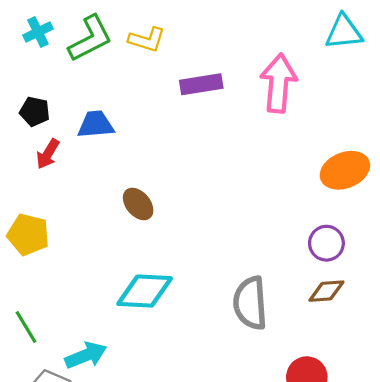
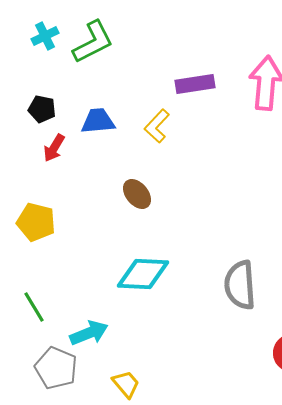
yellow L-shape: (147, 40) -> (157, 126), moved, turned 116

